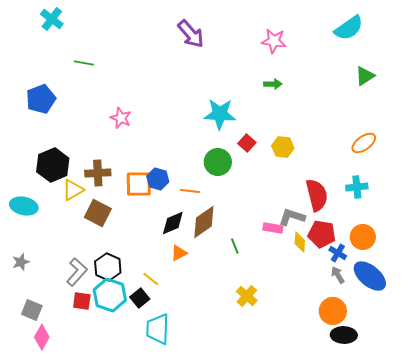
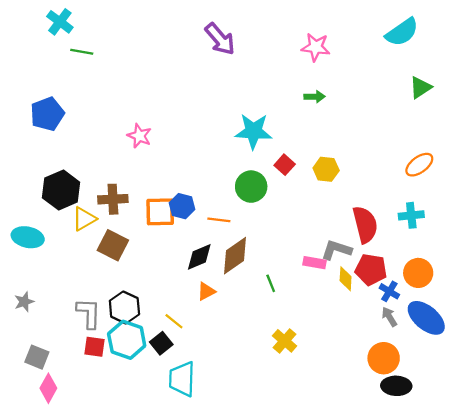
green line: (84, 63) -> (82, 52), moved
gray L-shape: (77, 272) -> (89, 313), turned -40

